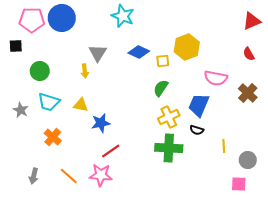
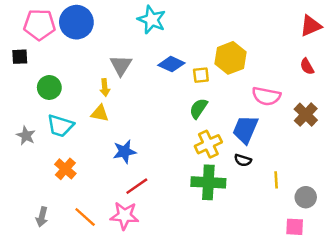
yellow triangle: (81, 105) -> (100, 113), moved

